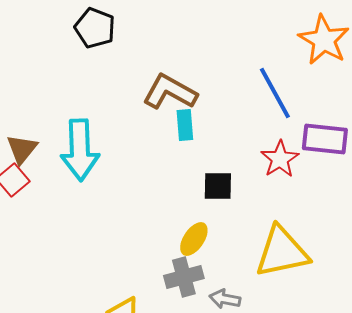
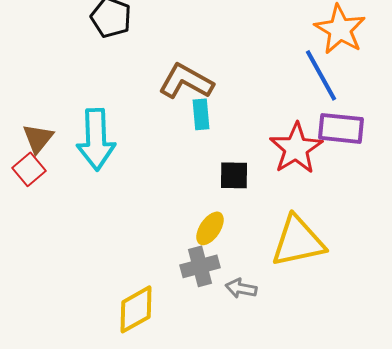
blue line: (275, 93) -> (321, 75), moved
red star: (280, 159) -> (296, 148), size x1.4

